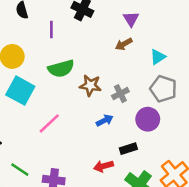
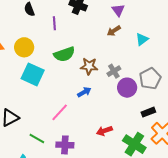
gray pentagon: (163, 89) -> (150, 79), moved, turned 30
purple circle: (148, 119) -> (127, 88), moved
blue arrow: (105, 120) -> (84, 92), moved
pink line: (49, 123) -> (60, 112), moved
black rectangle: (128, 149) -> (148, 112), moved

